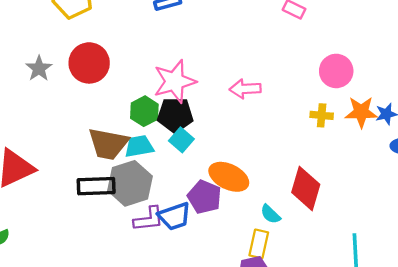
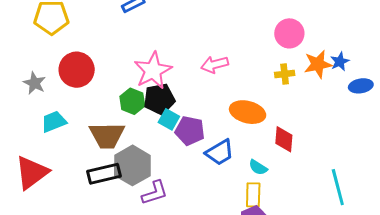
cyan trapezoid: (139, 146) -> (54, 122), moved
orange ellipse: (229, 177) -> (248, 112), moved
red diamond: (306, 188) -> (284, 139), size x0.7
purple pentagon: (204, 197) -> (190, 131), moved
blue trapezoid: (174, 216) -> (220, 152), moved

